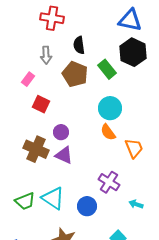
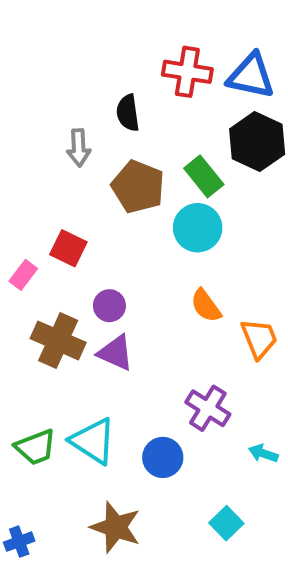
red cross: (52, 18) -> (187, 72), moved
black semicircle: (79, 45) -> (128, 113), moved
pink rectangle: (28, 79) -> (23, 275), moved
cyan circle: (110, 108) -> (198, 228), moved

